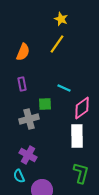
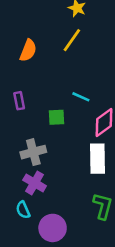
purple rectangle: (22, 84) -> (19, 101), moved
gray cross: (29, 119) -> (33, 152), moved

